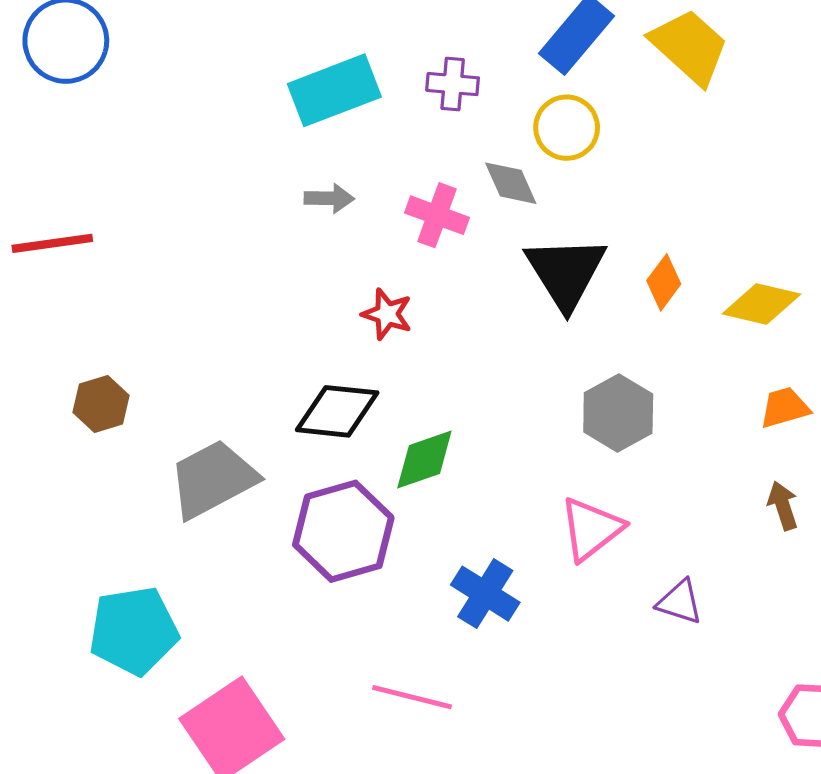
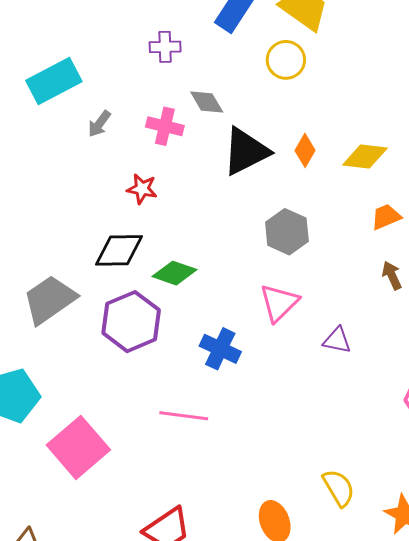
cyan rectangle: (334, 90) -> (54, 81), moved
yellow circle: (567, 128) -> (286, 60), moved
gray arrow: (329, 198) -> (99, 124), turned 132
black triangle: (566, 272) -> (246, 151), turned 42
green diamond: (424, 459) -> (175, 273), turned 45

